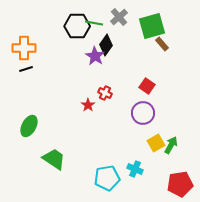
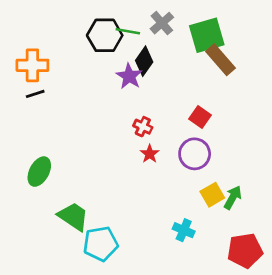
brown rectangle: (162, 44) -> (220, 60), size x1.6
red star: (88, 105) -> (150, 154), moved
cyan pentagon: (107, 178) -> (101, 244), moved

